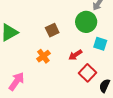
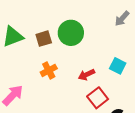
green circle: (86, 22) -> (71, 33), moved
brown square: (52, 30) -> (44, 39), moved

